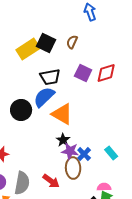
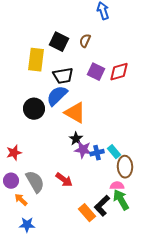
yellow rectangle: (28, 49) -> (36, 60), moved, turned -50
cyan rectangle: (111, 153) -> (114, 152), moved
blue cross: (84, 154) -> (97, 153), turned 32
brown ellipse: (73, 168) -> (125, 167), moved
gray semicircle: (22, 183) -> (35, 182), turned -40

